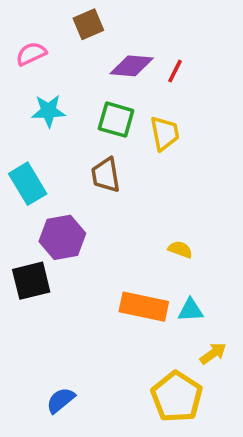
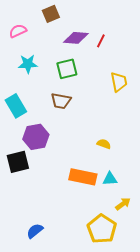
green square: (116, 120) -> (67, 69), turned -30
yellow trapezoid: (165, 133) -> (119, 82), moved
brown trapezoid: (106, 175) -> (61, 101), turned -70

